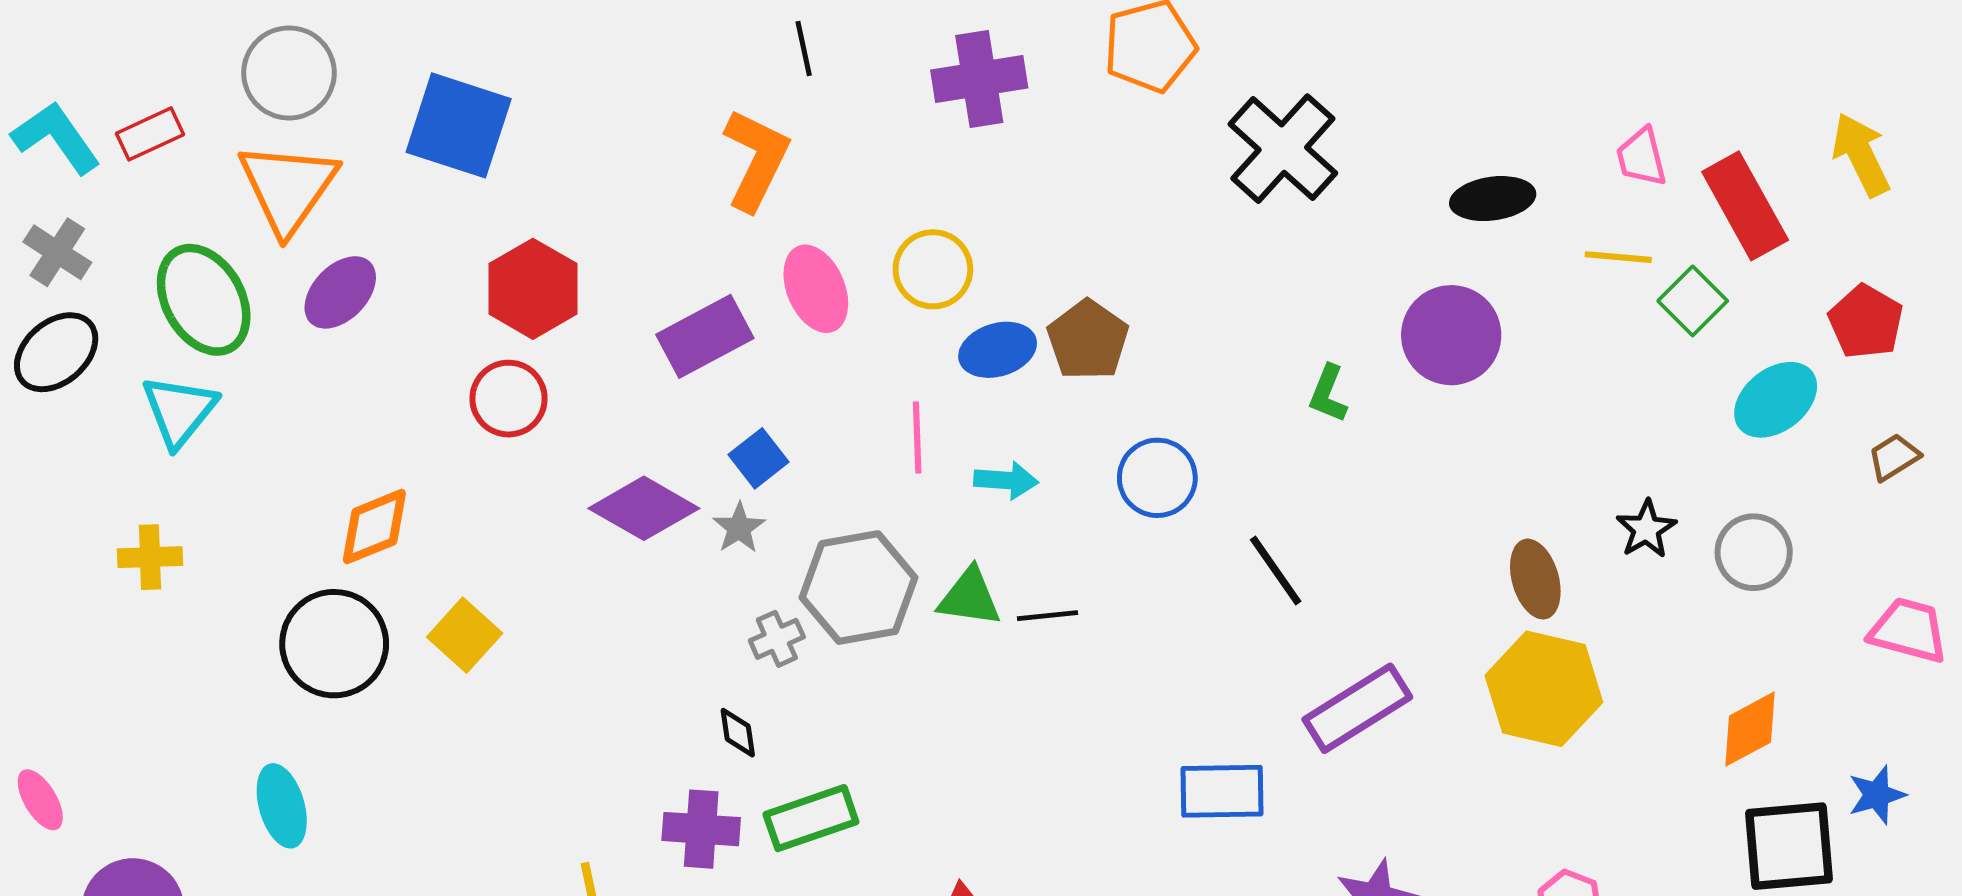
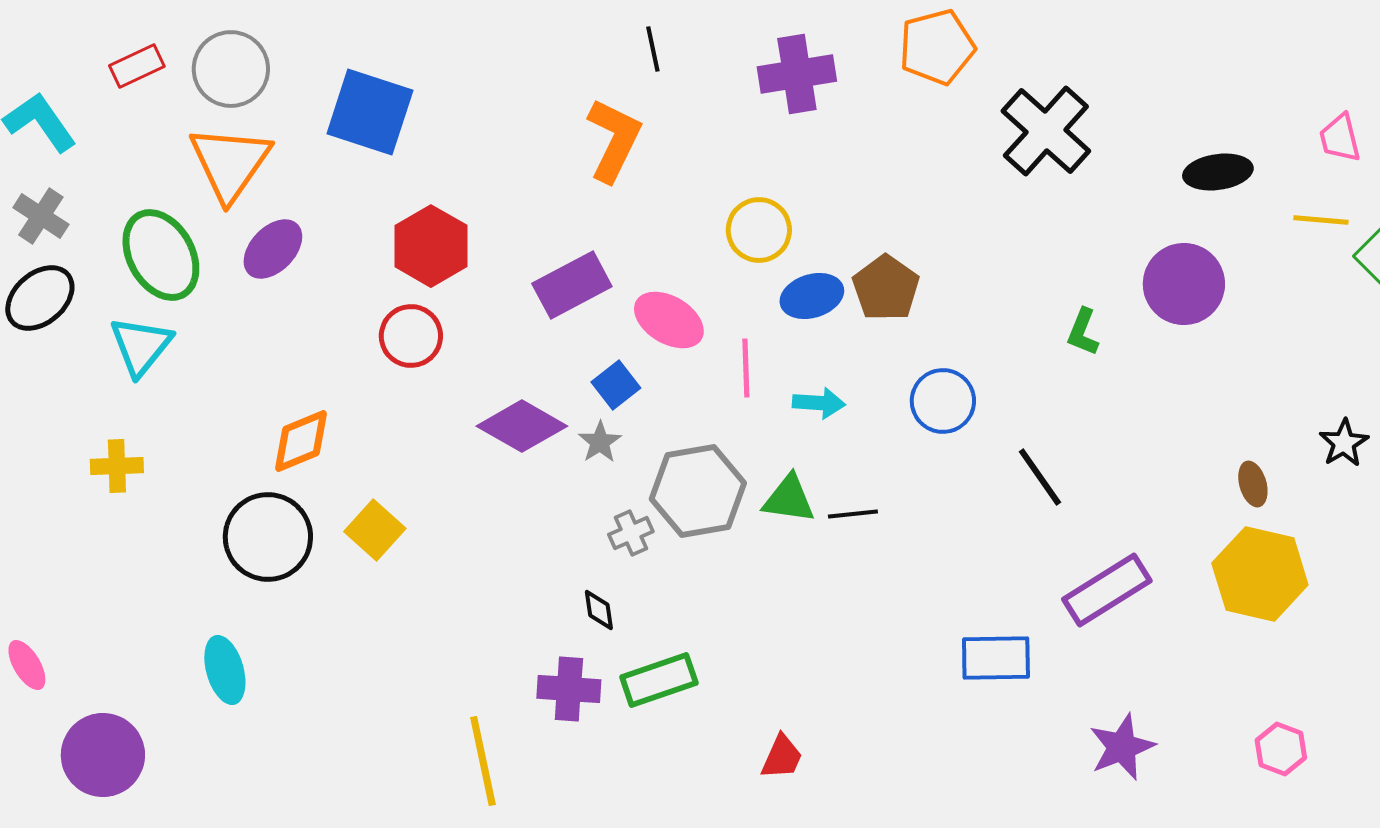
red rectangle: (150, 134) -> (137, 66), moved
pink ellipse: (816, 289) -> (669, 320), moved, turned -36
brown ellipse: (1535, 579) -> (1253, 484), size x0.7

